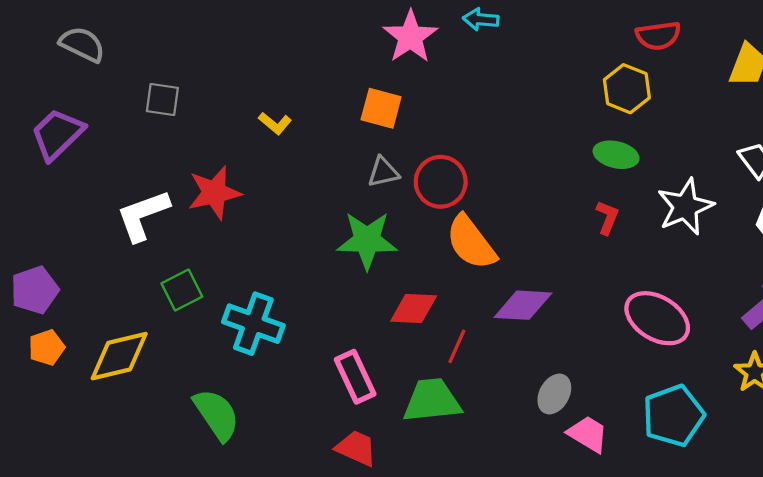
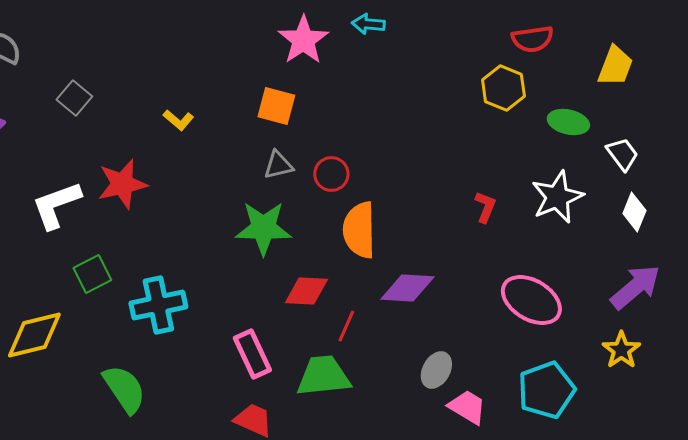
gray square: (162, 100) -> (74, 98), turned 32
green ellipse: (616, 155) -> (568, 122), moved
red circle: (441, 182) -> (331, 174), size x0.7
orange semicircle: (471, 242) -> (359, 230), turned 36
cyan cross: (253, 324) -> (158, 305), turned -32

